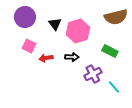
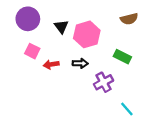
brown semicircle: (116, 17) -> (129, 19), size x0.7
cyan line: (114, 87) -> (127, 109), moved

